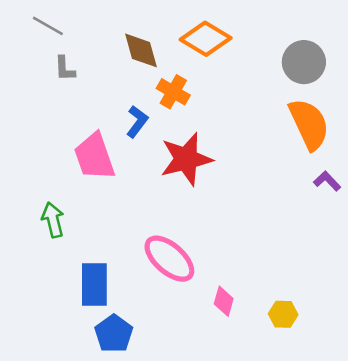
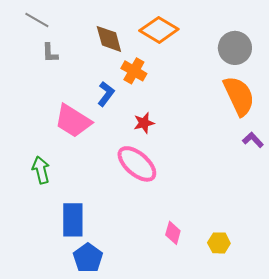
pink trapezoid: (94, 156) -> (73, 121), turned -39
red star: (186, 159) -> (144, 123), size x0.5
pink ellipse: (169, 259) -> (137, 164), moved

